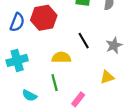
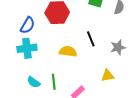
blue semicircle: (17, 22) -> (27, 25), moved
green line: (55, 83) -> (54, 82), moved

